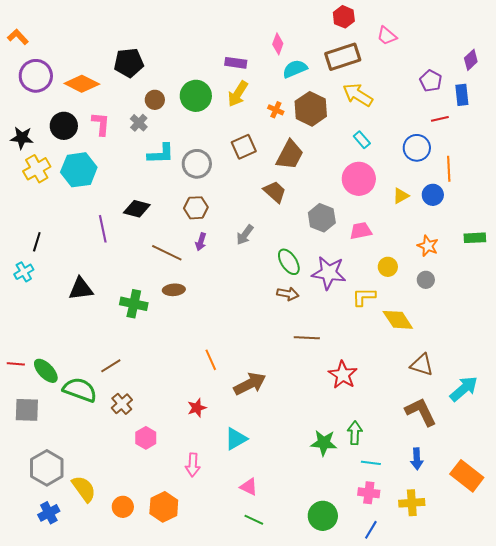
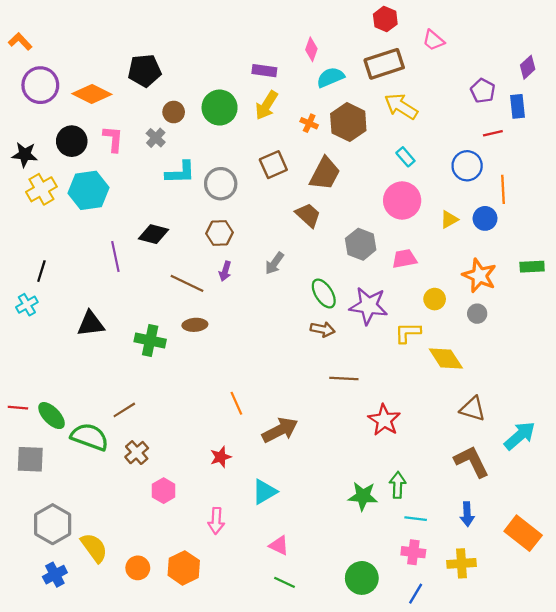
orange star: (428, 246) -> (479, 276), size x1.4

